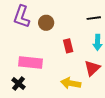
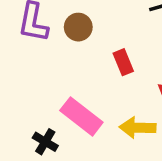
pink rectangle: (30, 62) -> (81, 116), moved, turned 40

